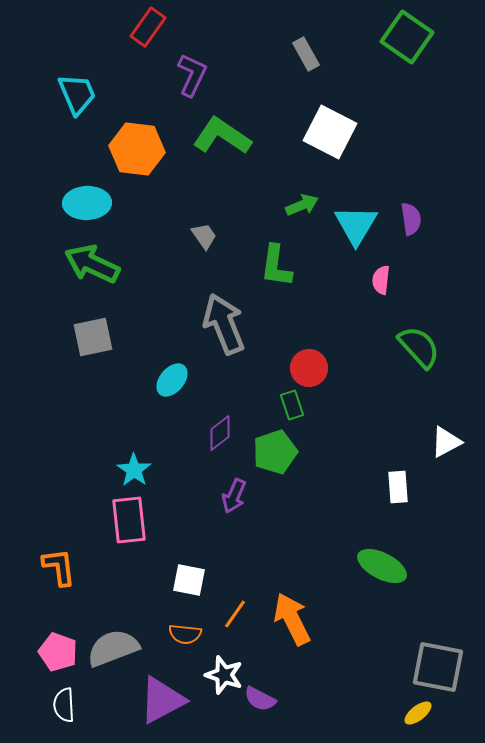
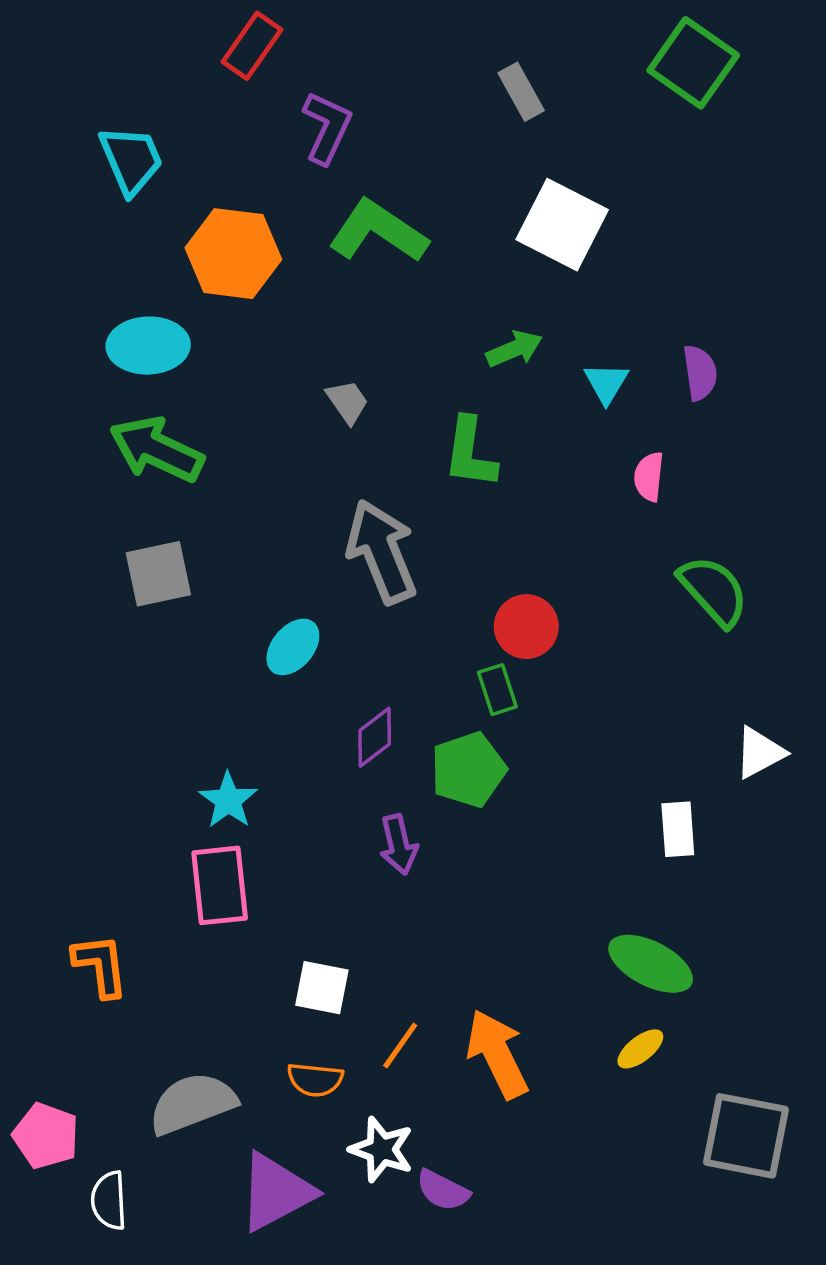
cyan triangle: (356, 225) -> (606, 383), size x0.6
purple arrow: (234, 496) -> (399, 845), turned -36
pink pentagon: (58, 652) -> (46, 1136), moved
yellow ellipse: (418, 713) -> (640, 1049), moved

